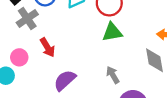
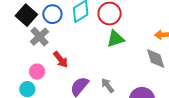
gray arrow: (113, 75) -> (108, 85), moved

